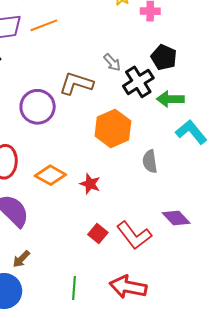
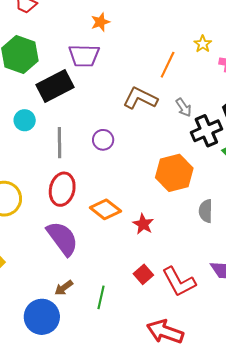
orange line: (44, 25) -> (168, 65), moved, turned -52
brown L-shape: (76, 84) -> (140, 98), moved
purple circle: (38, 107) -> (103, 140), size x0.6
green line: (74, 288) -> (101, 297), moved

